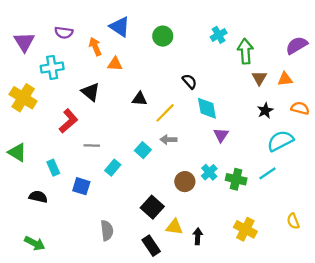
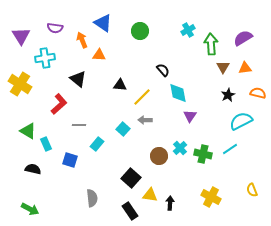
purple semicircle: (297, 45) -> (243, 38), moved
green triangle: (17, 152) -> (28, 131), moved

